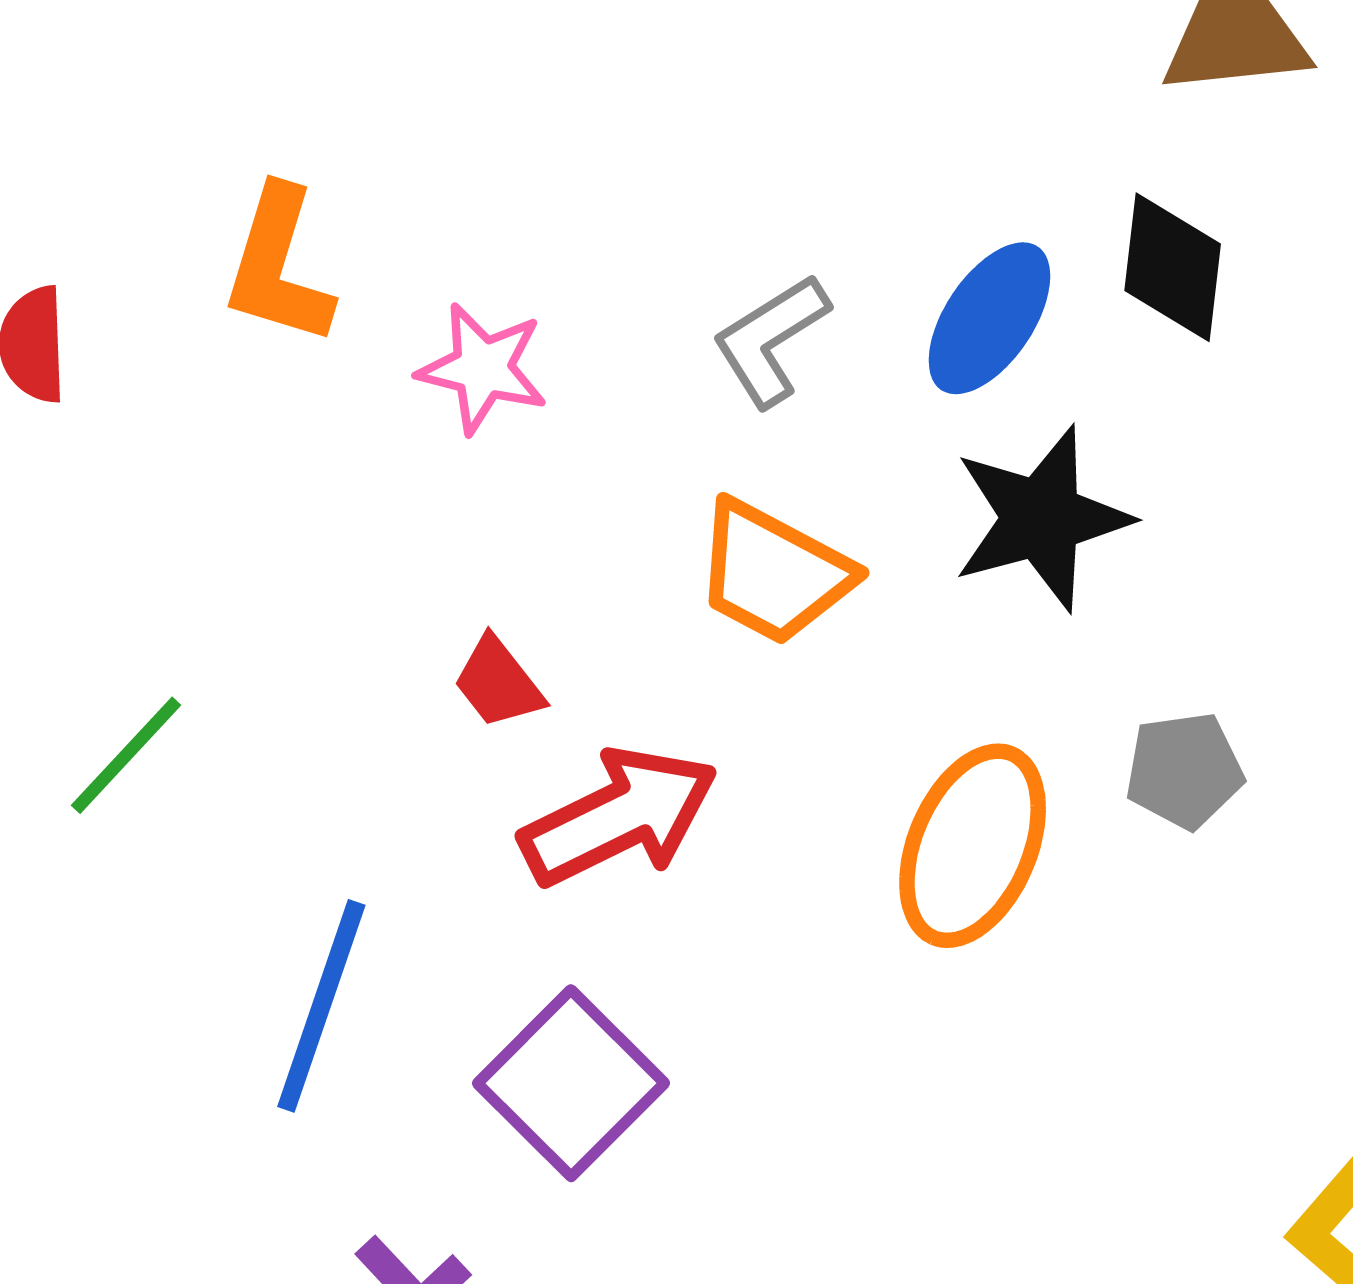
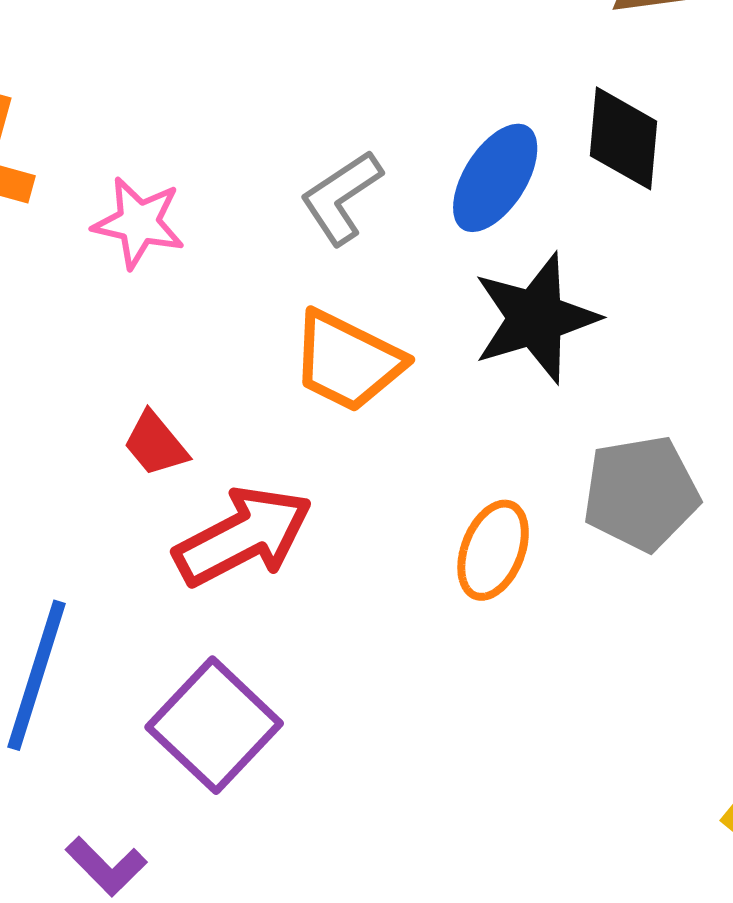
gray pentagon: (1184, 770) -> (641, 493), size x1.4
orange ellipse: (973, 846) -> (493, 550), size x0.7

